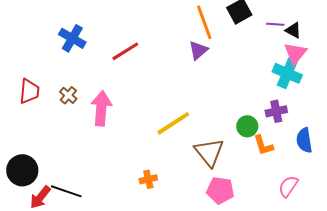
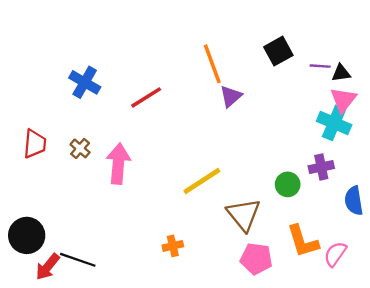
orange line: (204, 22) -> (212, 64), moved
black triangle: (293, 30) -> (341, 73), turned -36
orange L-shape: (263, 145) -> (303, 241), moved, size x1.4

